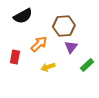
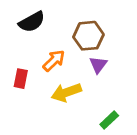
green rectangle: (87, 65) -> (109, 120), moved
yellow arrow: (48, 67) -> (66, 92), size x1.5

